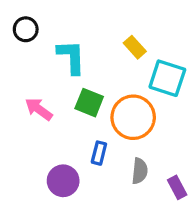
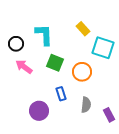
black circle: (26, 29) -> (16, 44), moved
orange circle: (133, 117) -> (82, 72), size x0.7
blue rectangle: (99, 153) -> (61, 94), turned -32

